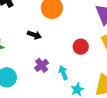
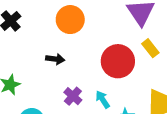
red circle: (81, 47) -> (118, 61), size x1.6

